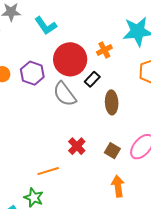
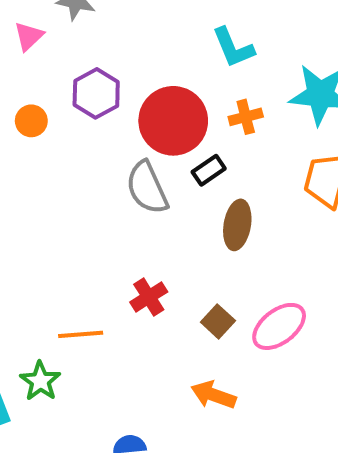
cyan L-shape: (46, 26) -> (233, 48), moved
purple hexagon: (32, 73) -> (96, 93), moved
orange arrow: (118, 186) -> (214, 395), turned -75

